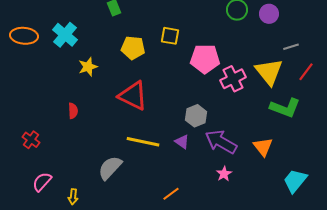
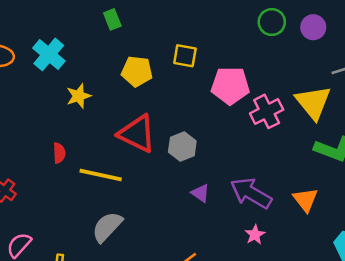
gray hexagon: (196, 116) -> (182, 146), moved
yellow line: (143, 142) -> (101, 175), moved

